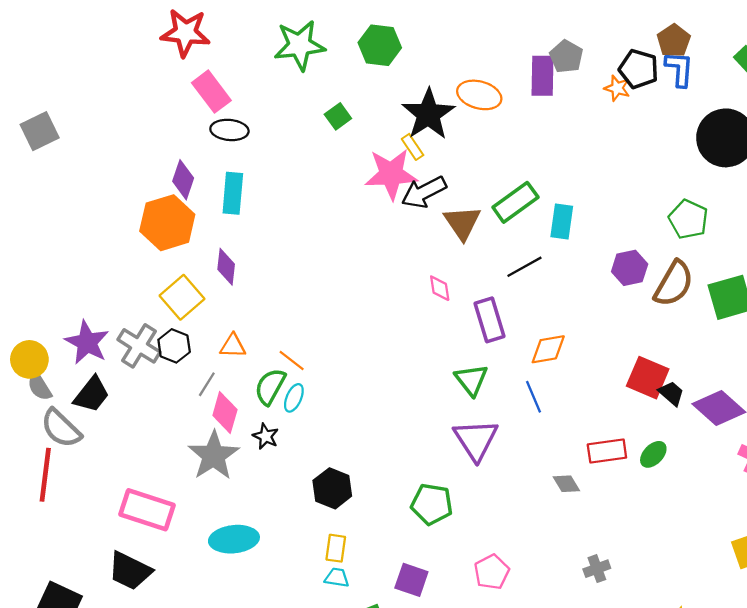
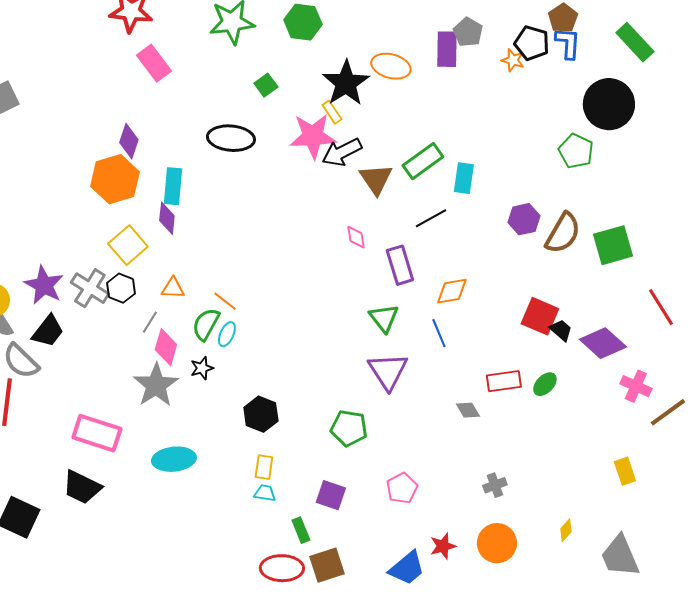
black ellipse: (229, 130) -> (231, 138), moved, size x1.4
cyan rectangle: (233, 193) -> (173, 186), moved
green pentagon: (688, 219) -> (576, 151), moved
black star: (266, 436) -> (202, 368), turned 30

